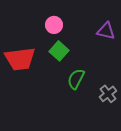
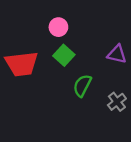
purple triangle: (106, 31) -> (117, 54), moved

